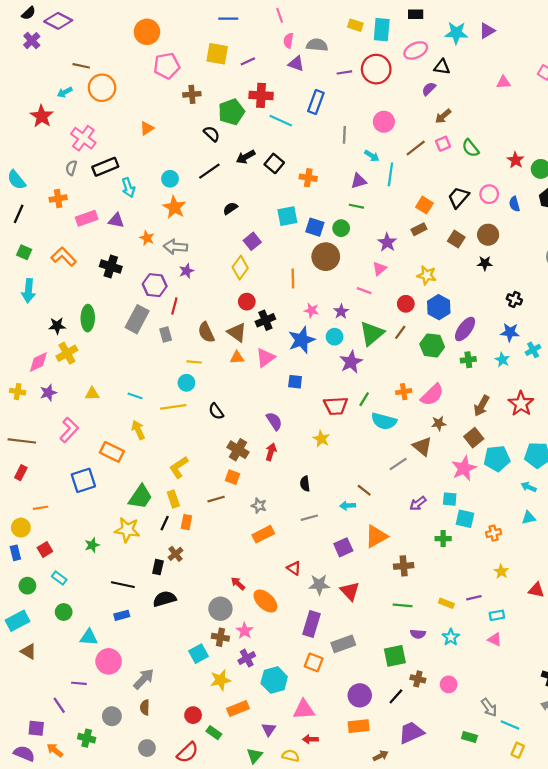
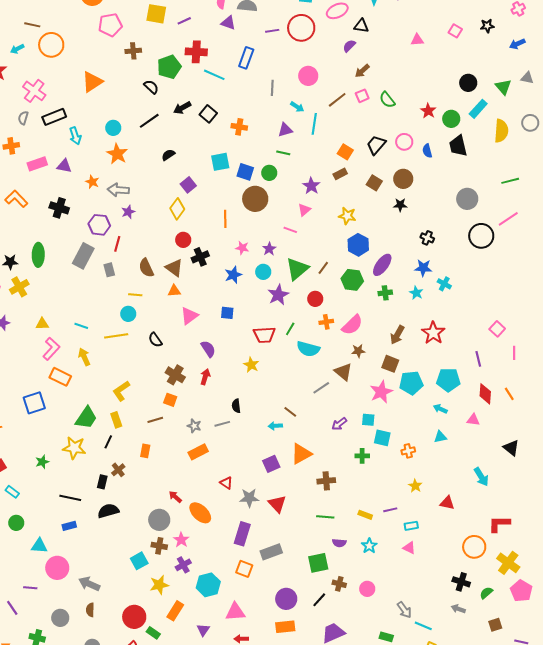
orange triangle: (147, 128) -> (92, 82), size x1.6
red circle: (406, 304) -> (315, 299), moved
blue star: (302, 340) -> (233, 275), size x0.7
cyan cross: (533, 350) -> (444, 284), turned -32
pink triangle: (265, 358) -> (189, 316), moved
pink L-shape: (69, 430) -> (51, 349), moved
brown square: (474, 438) -> (390, 364), turned -30
gray line: (309, 518) -> (222, 424), moved
orange rectangle: (186, 522) -> (145, 451), moved
gray arrow: (144, 679) -> (89, 584), turned -110
orange rectangle: (238, 709) -> (175, 611), turned -36
red circle: (193, 715) -> (134, 617), size x1.5

